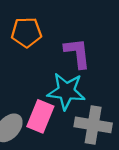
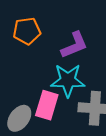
purple L-shape: (77, 53) -> (74, 45), turned 80

